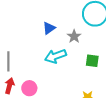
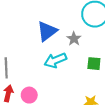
blue triangle: (49, 28) -> (47, 31), size x1.5

